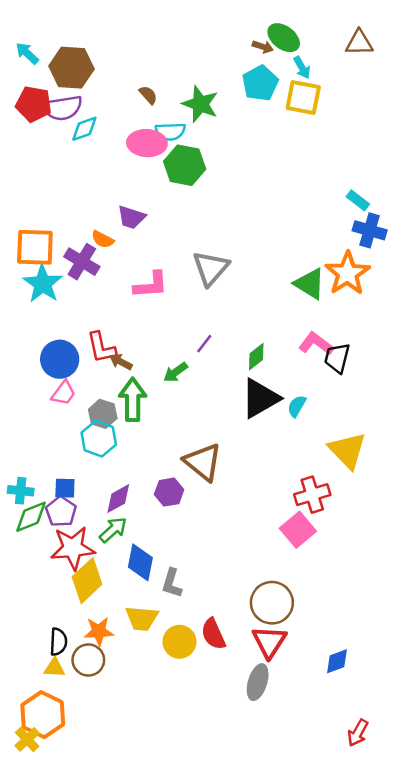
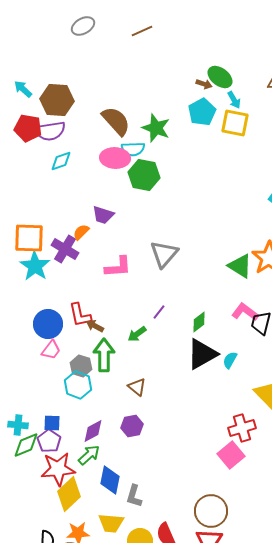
brown semicircle: (148, 95) -> (116, 121), size x2.0
cyan diamond: (84, 129) -> (61, 161), moved
orange semicircle: (103, 239) -> (81, 232), turned 108
brown triangle: (203, 462) -> (137, 387), moved, size x0.6

